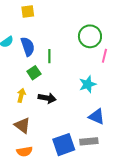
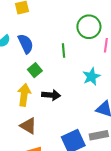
green line: (49, 56) -> (64, 50), moved
yellow arrow: (21, 95) -> (24, 95), size x1.5

